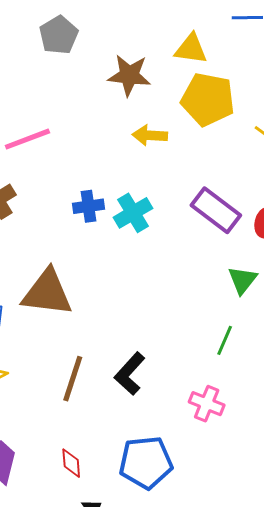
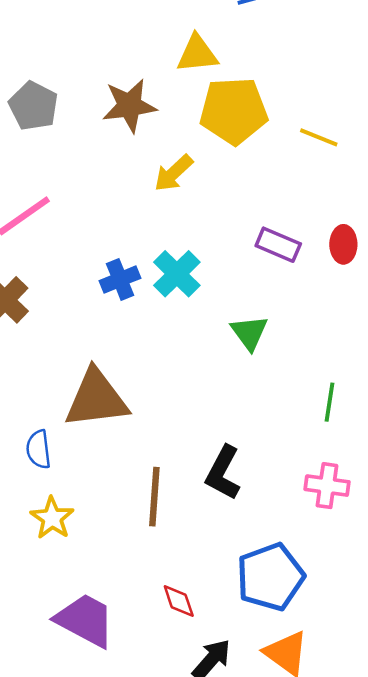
gray pentagon: (59, 35) -> (33, 106), moved
yellow arrow: (150, 135) -> (173, 173), turned -32
purple rectangle: (216, 210) -> (278, 245), size x0.7
green triangle: (242, 280) -> (249, 333), moved

